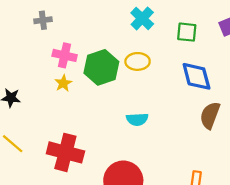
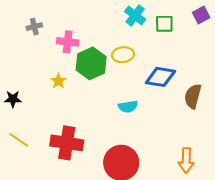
cyan cross: (142, 18) -> (135, 15), moved
pink cross: (65, 55) -> (68, 42), moved
blue diamond: (196, 76) -> (160, 77), moved, turned -60

